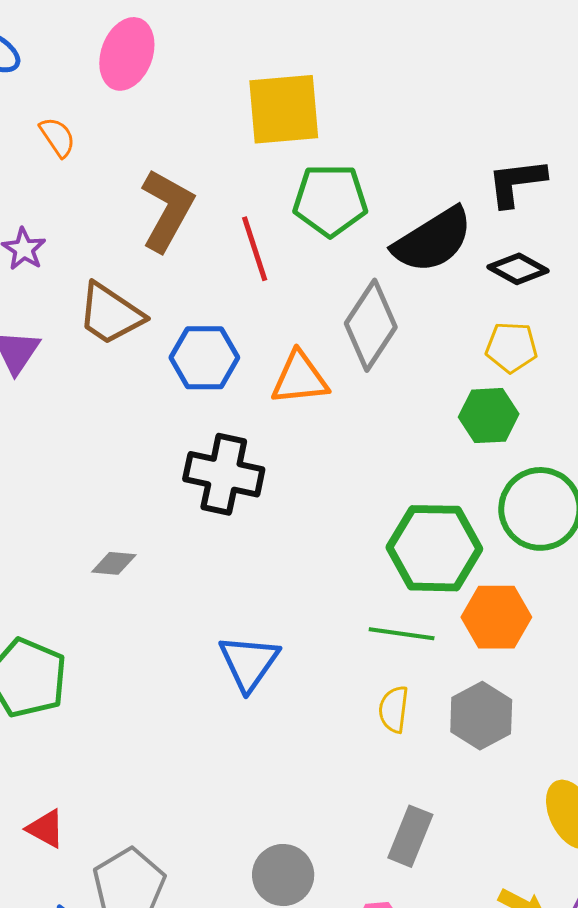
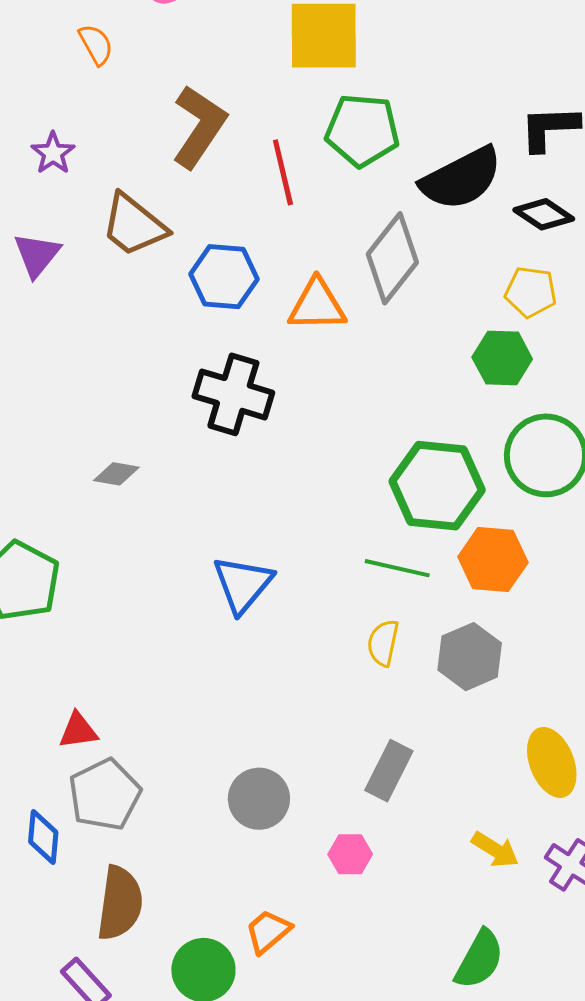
red triangle: (46, 829) -> (78, 731), moved, turned -42

